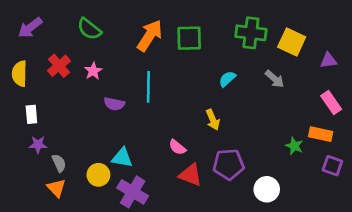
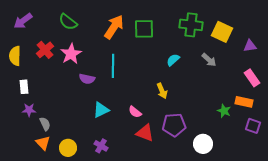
pink star: (93, 71) -> (71, 54), size x1.5
cyan triangle: (122, 158) -> (101, 110), moved, turned -36
yellow circle: (98, 175) -> (68, 148), moved
purple cross: (133, 192) -> (101, 146), size x0.6

